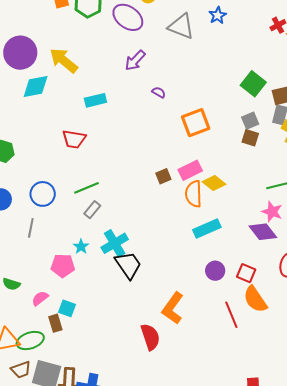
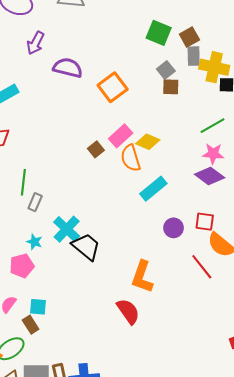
purple semicircle: (159, 92) -> (68, 68), size x2.0
green line: (87, 188) -> (23, 182), turned -45

